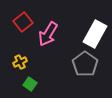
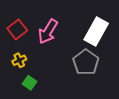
red square: (23, 22) -> (17, 29), moved

